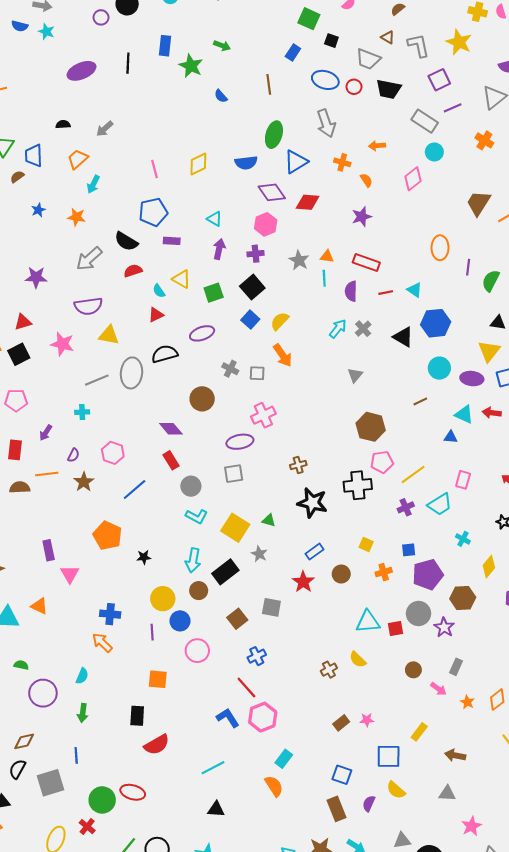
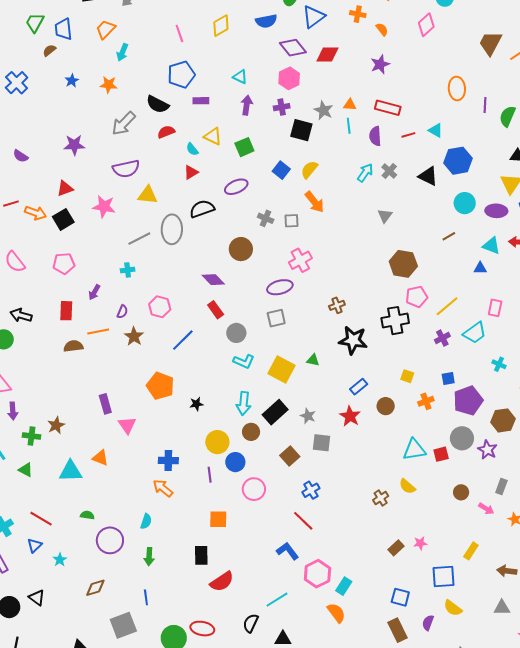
black square: (252, 287) -> (301, 130), moved, turned -30
gray star: (259, 554) -> (308, 416), moved
pink hexagon: (263, 717) -> (317, 574), moved
black semicircle: (17, 769) -> (251, 623), moved

